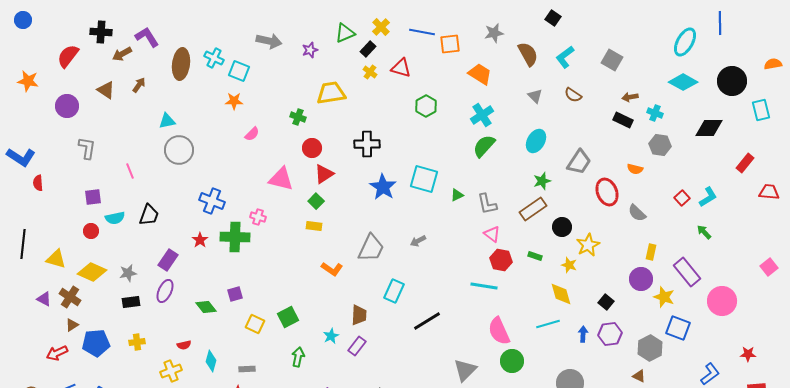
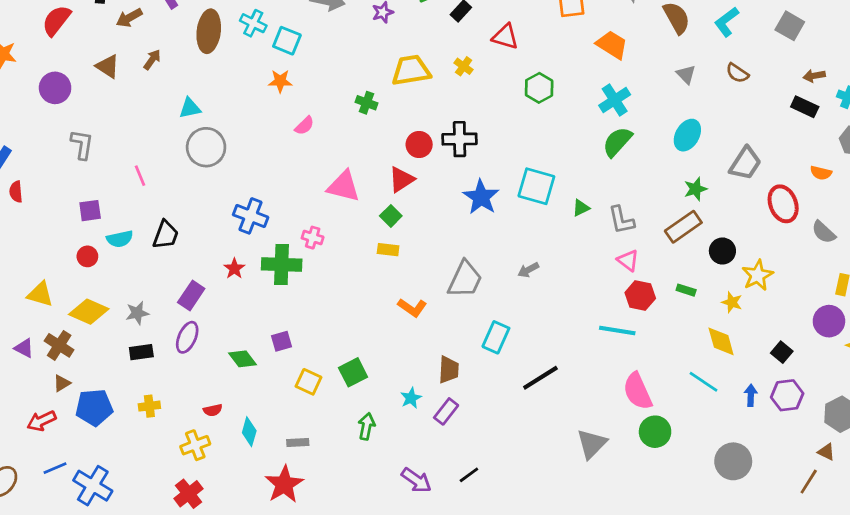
yellow cross: (370, 72) -> (464, 66), moved
red circle: (312, 148) -> (419, 144), moved
cyan line: (548, 324) -> (704, 382), turned 50

